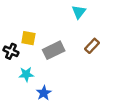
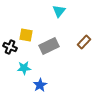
cyan triangle: (79, 12) -> (59, 11), moved

